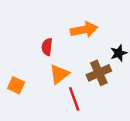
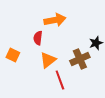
orange arrow: (84, 30) -> (55, 20), moved
orange square: (16, 85) -> (13, 55), moved

